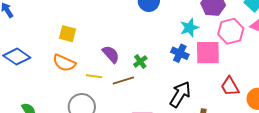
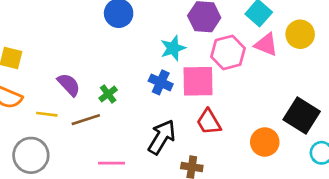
red trapezoid: (230, 86) -> (209, 122), moved

